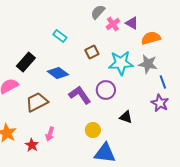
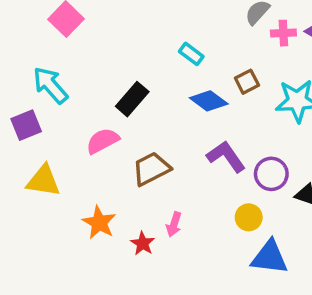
pink cross: (113, 24) -> (283, 33), turned 32
blue diamond: (58, 73) -> (209, 101), moved
purple circle: (106, 90) -> (271, 174), moved

